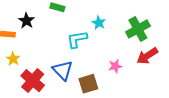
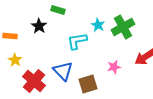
black star: (26, 21) -> (39, 26), moved
green cross: (138, 29) -> (123, 27), moved

